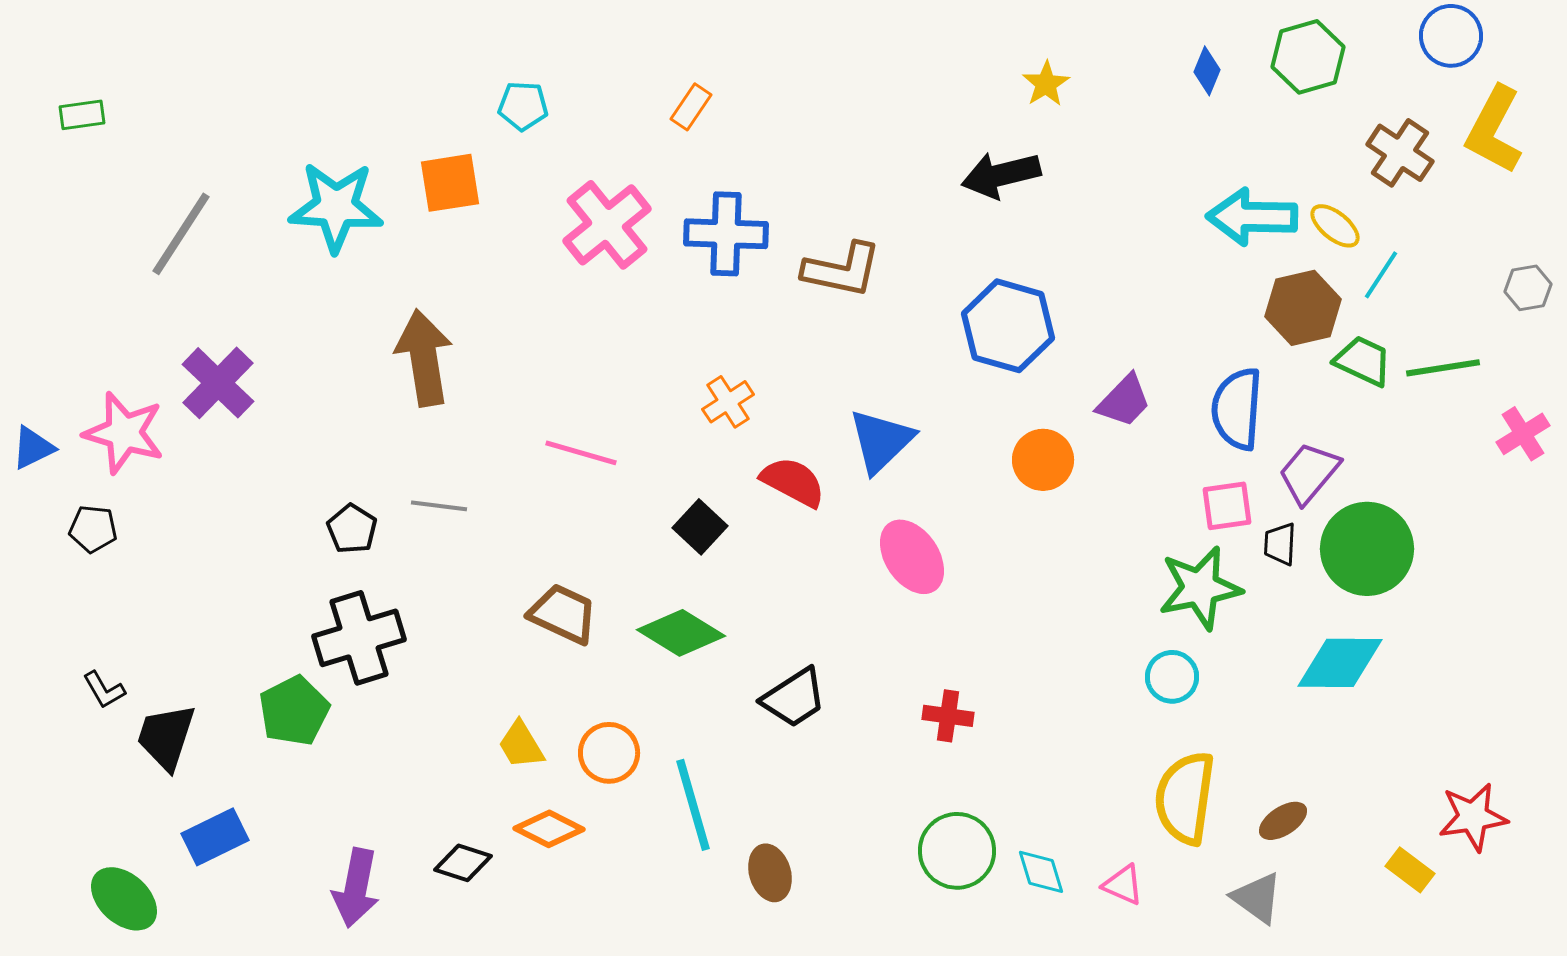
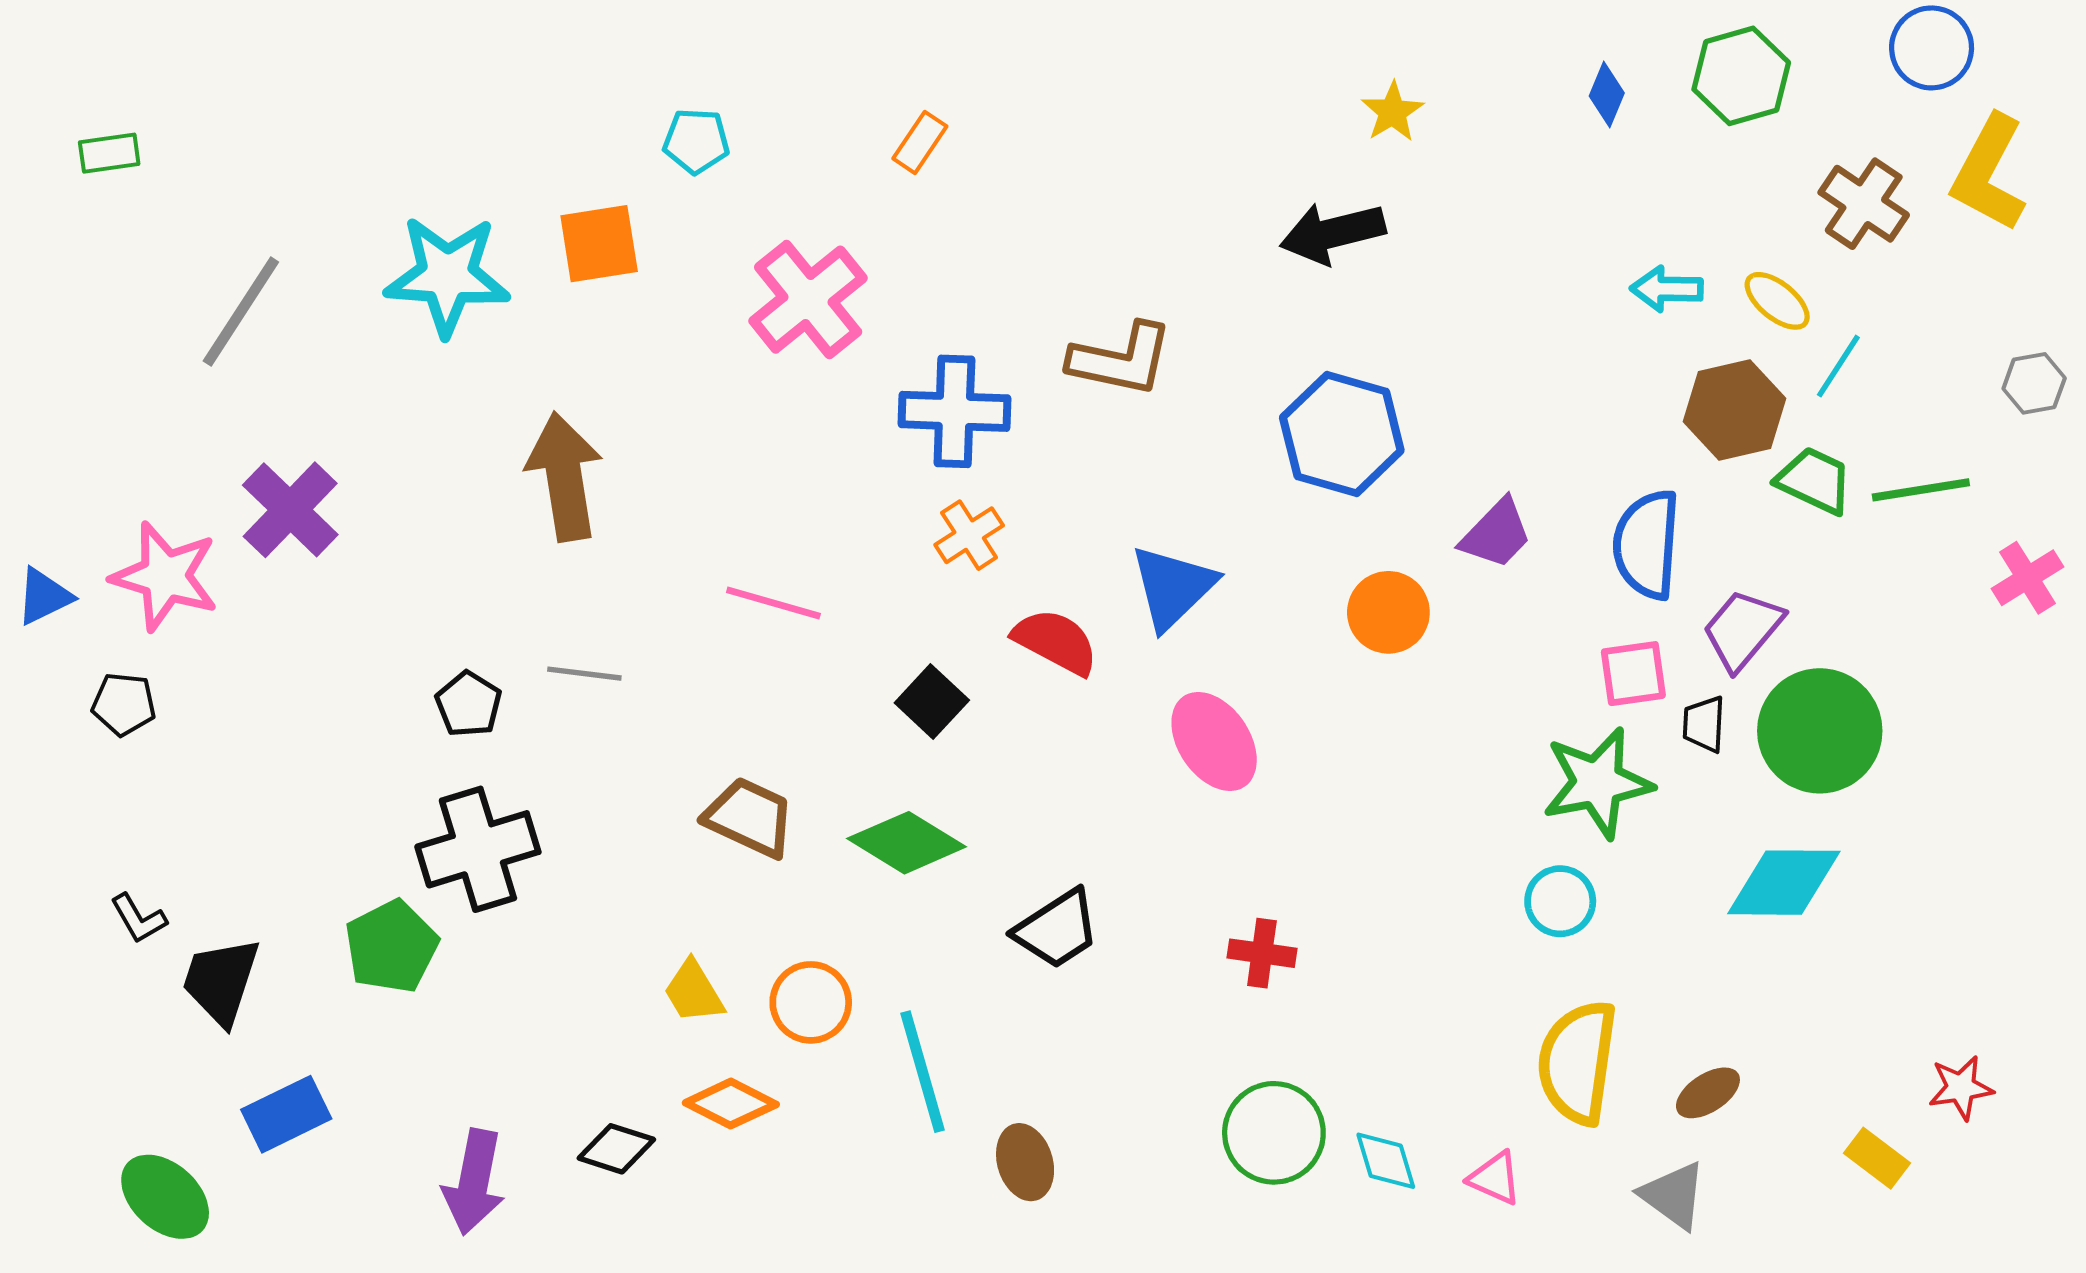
cyan arrow: (1252, 217) -> (1667, 289), size x0.6
blue cross: (726, 234) -> (954, 411), moved
red star: (1473, 817) -> (1961, 1088), size x0.7

